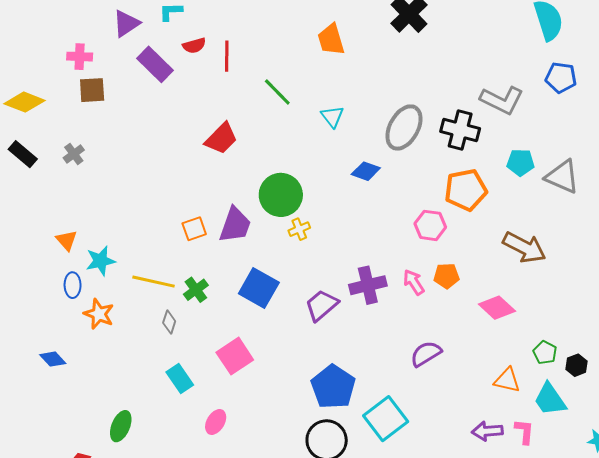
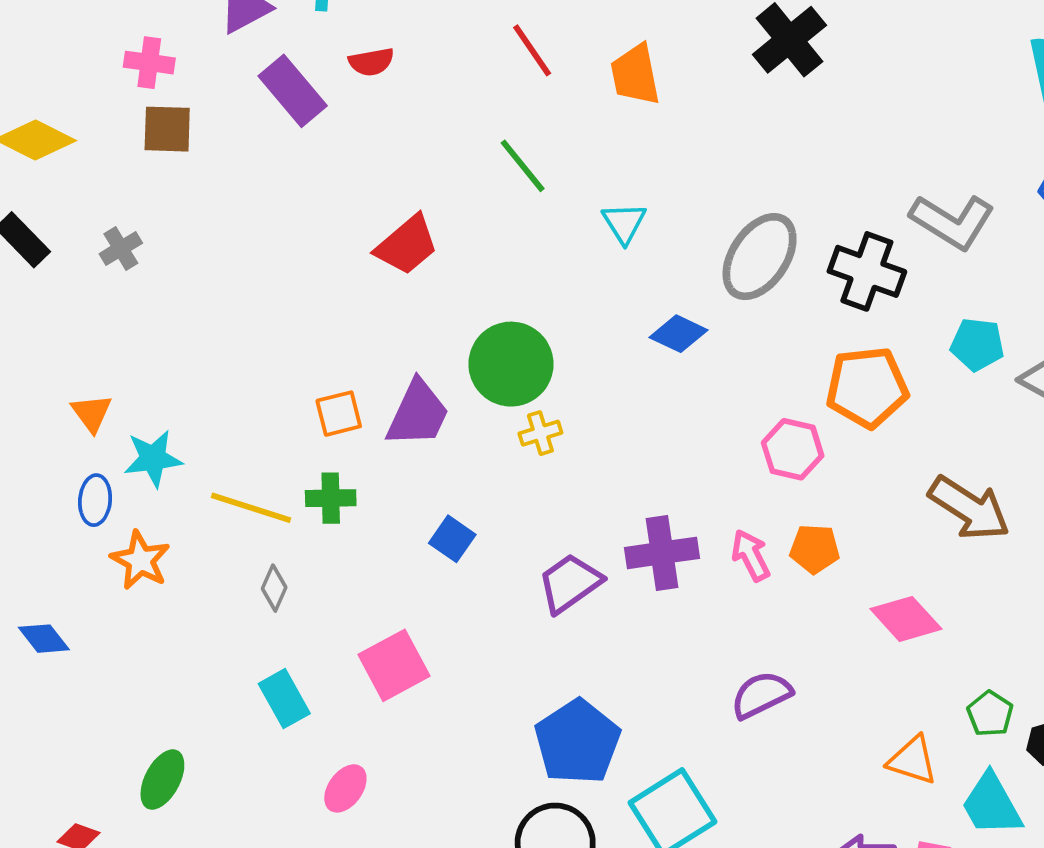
red line: (227, 56) -> (532, 50), moved, turned -40
blue square: (259, 288) -> (452, 539), size x0.6
green cross: (196, 290) -> (331, 498), moved, turned 30

